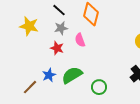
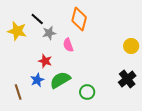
black line: (59, 10) -> (37, 19), moved
red star: (57, 48) -> (45, 61), moved
brown line: (30, 87) -> (18, 92), turned -63

